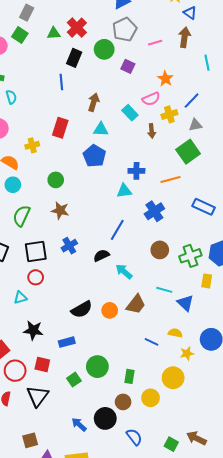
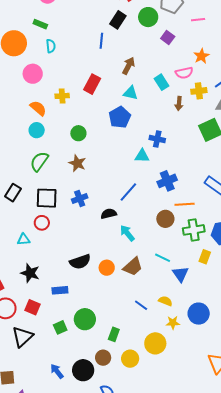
orange line: (170, 179) -> (185, 204), moved

